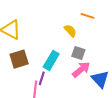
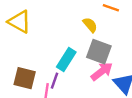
gray square: (78, 53) -> (99, 52), size x1.5
brown square: (19, 59) -> (25, 78), moved, turned 30

